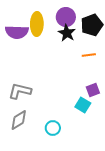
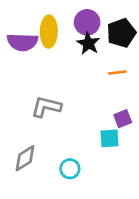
gray L-shape: (20, 91) -> (46, 107), moved
cyan square: (83, 105) -> (110, 138), turned -35

